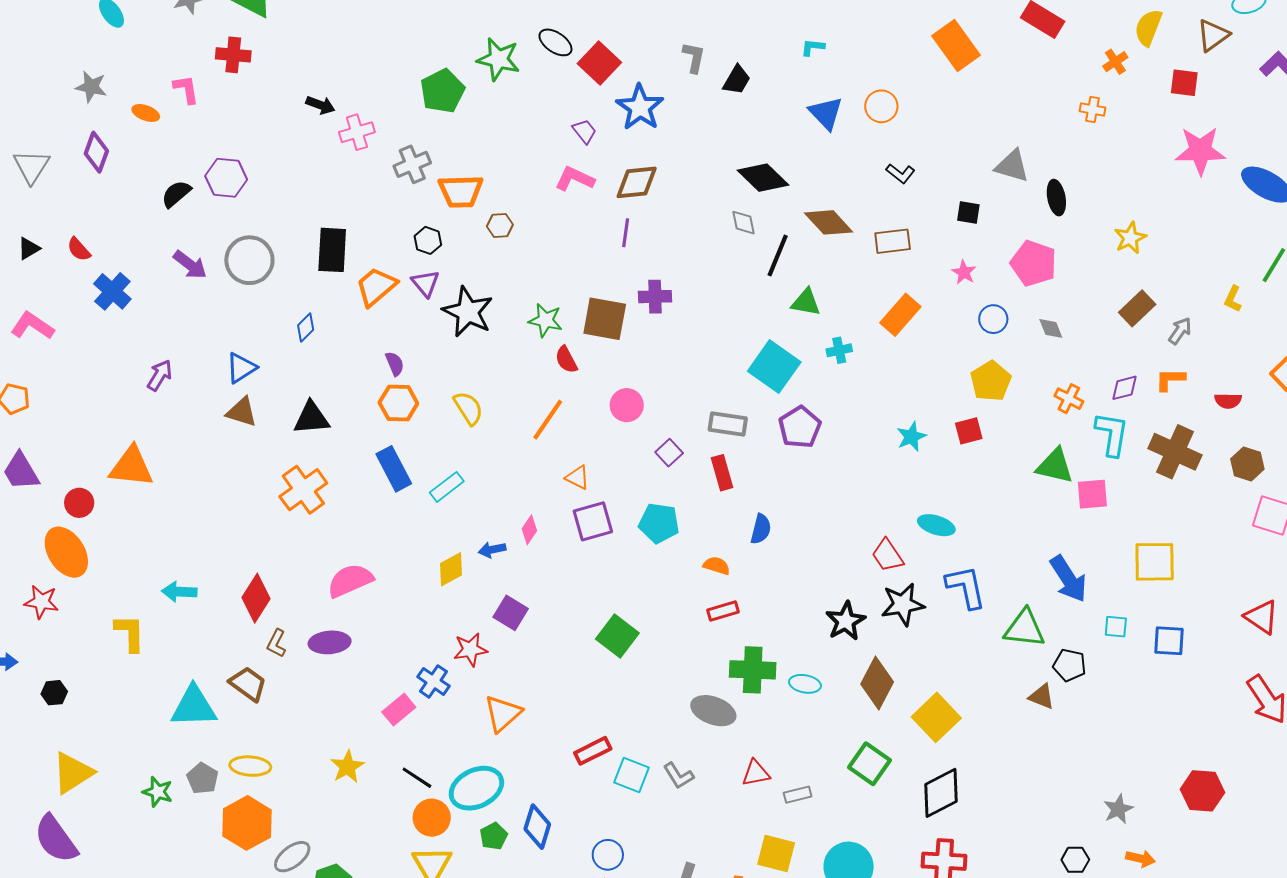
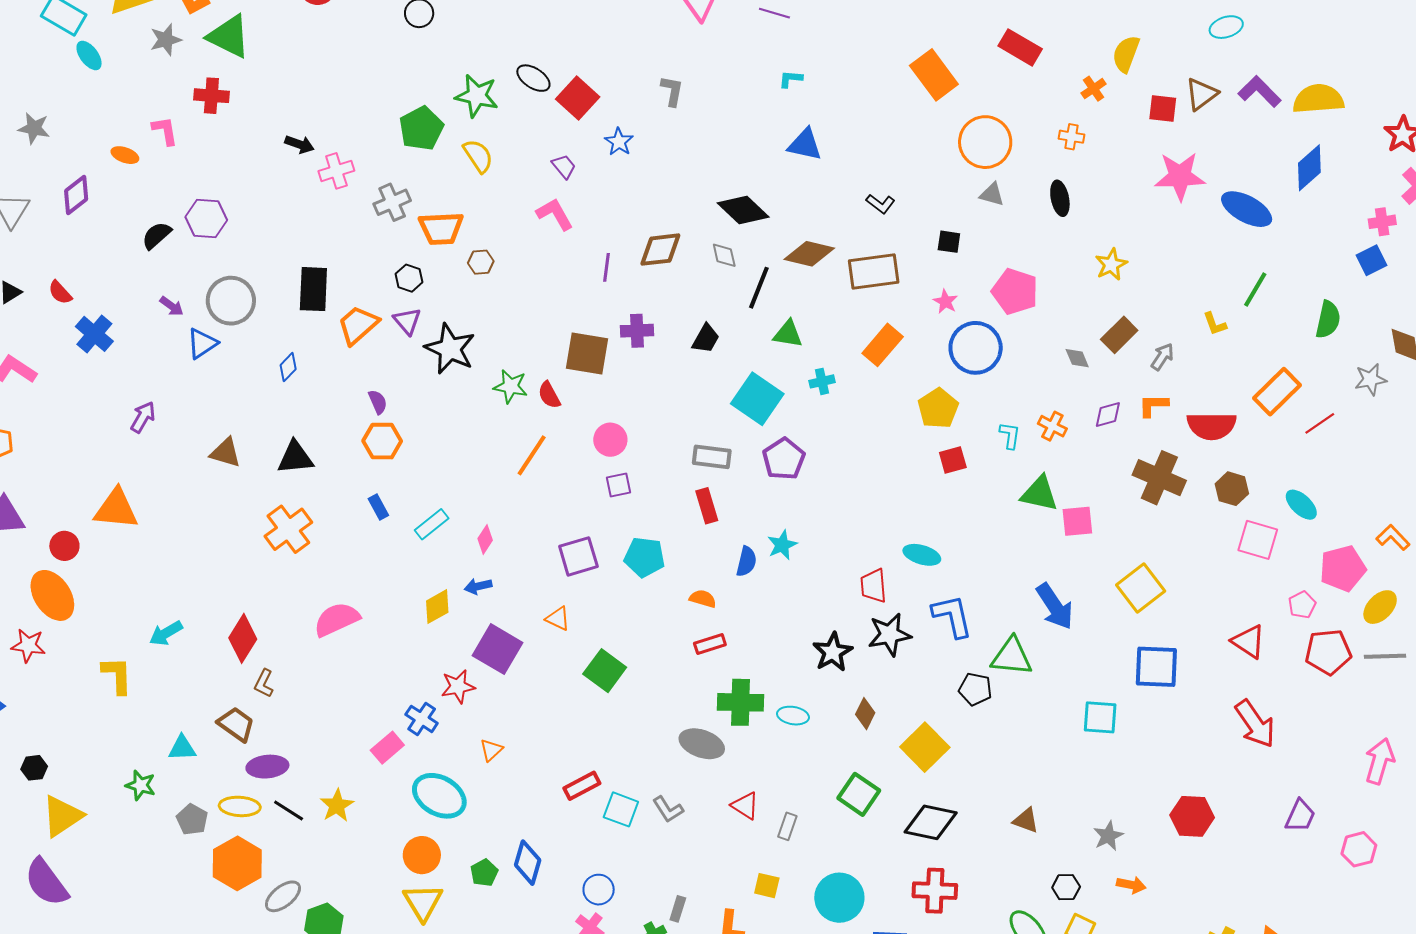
brown triangle: (1213, 35) -> (1201, 94), moved
black trapezoid: (737, 80) -> (706, 339), moved
gray star: (91, 87) -> (34, 128), moved
orange circle: (881, 106) -> (985, 142), moved, size x1.6
blue star: (640, 107) -> (619, 142), size x0.6
blue triangle: (826, 113) -> (805, 145), turned -33
purple diamond: (96, 152) -> (76, 195), turned 33
gray triangle: (1012, 166) -> (992, 194), size x0.7
pink L-shape: (575, 179) -> (555, 214), turned 36
brown diamond: (637, 182) -> (660, 250), moved
black ellipse: (1056, 198) -> (1060, 198), moved
brown diamond: (829, 222) -> (809, 254), turned -33
brown rectangle: (893, 241) -> (874, 272), size x1.4
purple arrow: (190, 265) -> (172, 306), size x0.7
yellow L-shape: (1233, 299) -> (1215, 324), turned -44
blue circle: (993, 319) -> (976, 348), size x1.8
green star: (545, 320) -> (511, 386), moved
gray diamond: (1051, 328) -> (1077, 358), moved
blue triangle: (241, 368) -> (202, 343), moved
yellow pentagon: (991, 381) -> (938, 408), moved
red semicircle: (1228, 401) -> (1211, 426), size x1.8
yellow semicircle: (468, 408) -> (478, 156), moved
cyan L-shape: (1112, 434) -> (1010, 435), moved, size x0.6
cyan star: (911, 437) -> (782, 545), moved
purple square: (669, 453) -> (618, 485), moved, turned 32
blue rectangle: (394, 469) -> (378, 507), size x0.6
orange triangle: (577, 477) -> (558, 619), moved
pink diamond: (529, 530) -> (485, 539), moved
red trapezoid: (888, 555) -> (874, 586), turned 30
yellow square: (1155, 562) -> (1141, 588), turned -36
cyan arrow: (179, 592) -> (166, 633), turned -32
purple square: (511, 613) -> (498, 649), size x1.4
cyan square: (1116, 627) -> (1100, 717), moved, size x1.5
blue square: (1169, 641) -> (1156, 667), size x1.4
purple ellipse: (330, 642) -> (267, 767), moved
black pentagon: (1069, 665) -> (975, 689), moved
brown diamond: (877, 683) -> (865, 714), size x0.6
black hexagon: (54, 693) -> (34, 768), moved
brown triangle: (1042, 697) -> (1026, 820), moved
cyan triangle: (194, 707) -> (182, 748), size x0.6
orange triangle: (503, 714) -> (491, 750), size x0.6
red triangle: (756, 773) -> (745, 806), turned 44
black line: (417, 778) -> (289, 810), moved
cyan ellipse: (476, 788) -> (439, 796), moved, turned 56
green star: (158, 792) -> (141, 785), moved
black diamond: (941, 793) -> (931, 822), turned 40
gray rectangle: (798, 795) -> (787, 826), turned -56
yellow square: (776, 853) -> (767, 886), size x0.7

